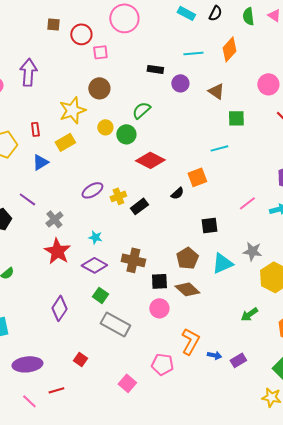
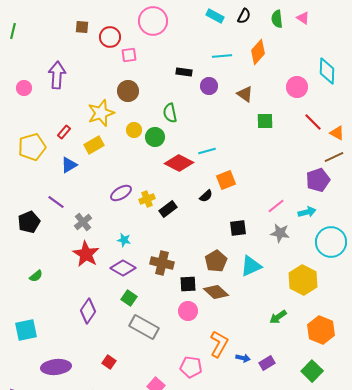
green semicircle: (141, 110) -> (170, 113), turned -60
red rectangle: (35, 129) -> (64, 132), turned 48
cyan line: (219, 148) -> (207, 151), moved
gray star: (252, 251) -> (280, 233), moved

